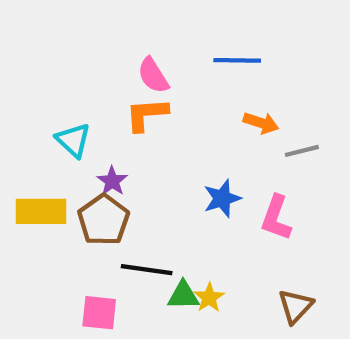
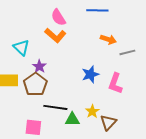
orange L-shape: (147, 114) -> (55, 35), turned -135
yellow star: (209, 298) -> (92, 111), moved
brown triangle: (295, 306) -> (108, 122), moved

